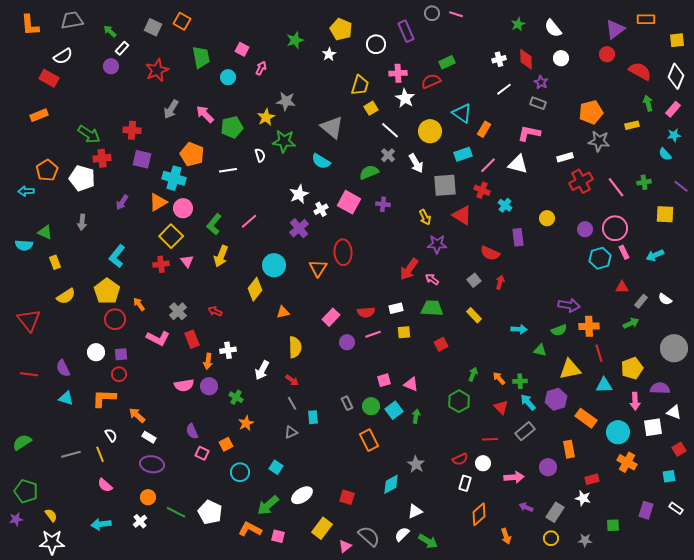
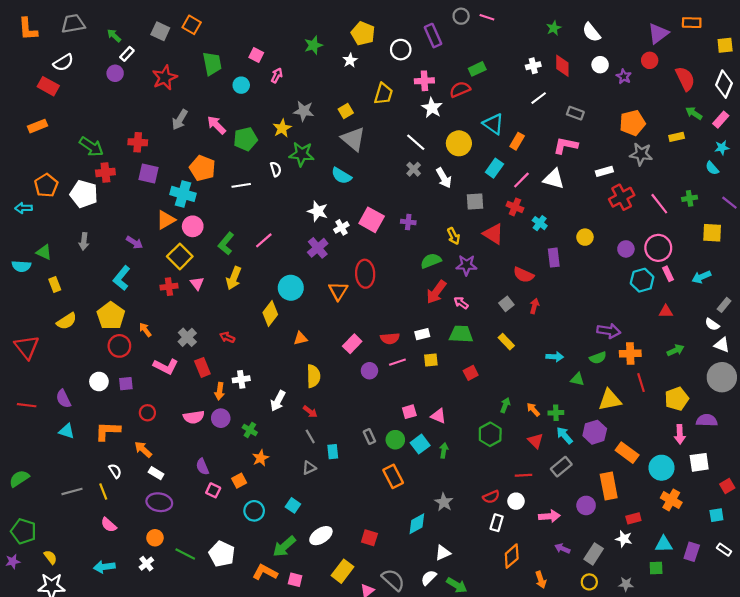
red semicircle: (640, 71) -> (685, 79), turned 35
purple star: (541, 82) -> (624, 77), moved
green arrow: (648, 103) -> (694, 113), turned -42
yellow square: (371, 108) -> (346, 111), moved
cyan rectangle: (463, 154) -> (494, 168), turned -36
green semicircle: (369, 172) -> (431, 261), moved
gray square: (445, 185) -> (475, 202), size x0.7
white star: (299, 194) -> (318, 211), turned -30
purple arrow: (122, 202) -> (135, 242), moved, turned -91
gray rectangle: (641, 301) -> (724, 305), moved
red circle: (119, 374) -> (147, 413), moved
cyan triangle: (604, 385) -> (664, 544), moved
white triangle: (674, 412) -> (722, 345), moved
orange rectangle: (569, 449) -> (609, 486), size x1.4

